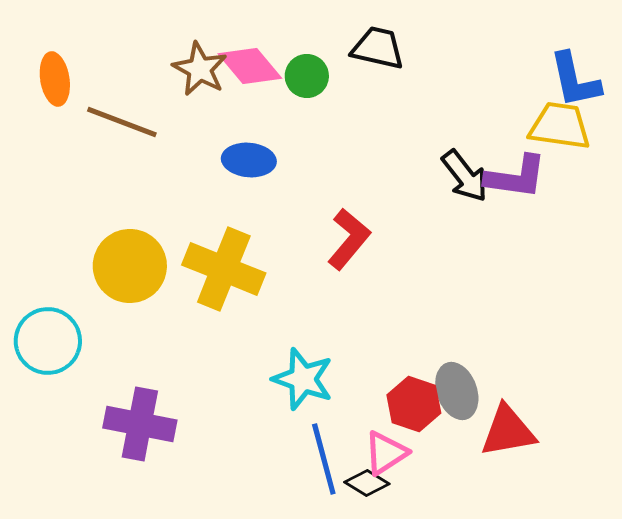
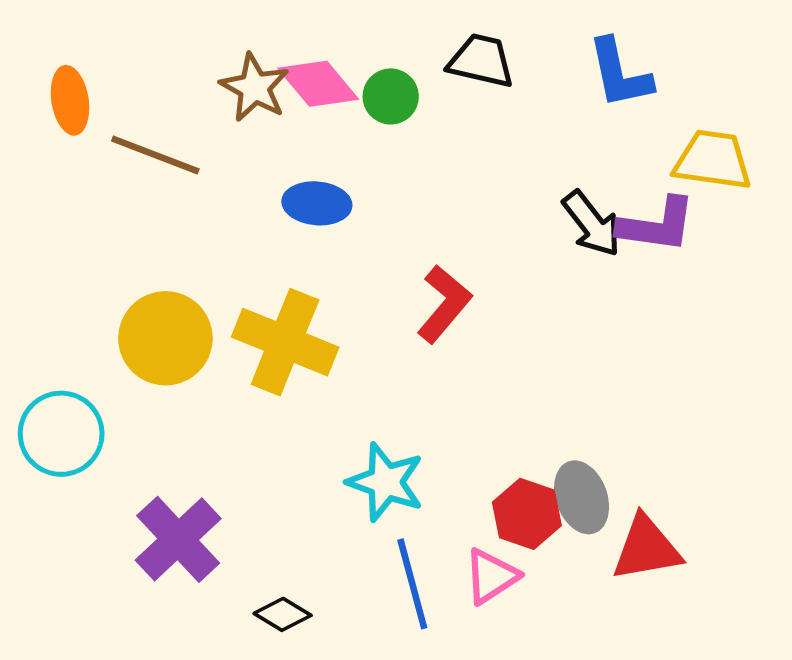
blue L-shape: (575, 80) -> (620, 74), moved
purple cross: (140, 424) -> (178, 539), turned 36
black diamond: (367, 483) -> (283, 614), moved

